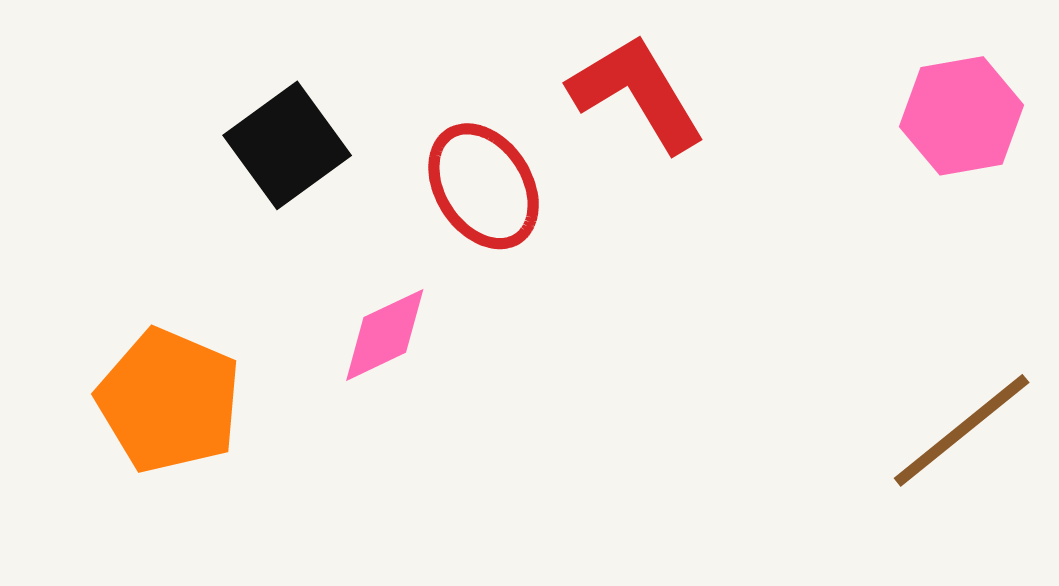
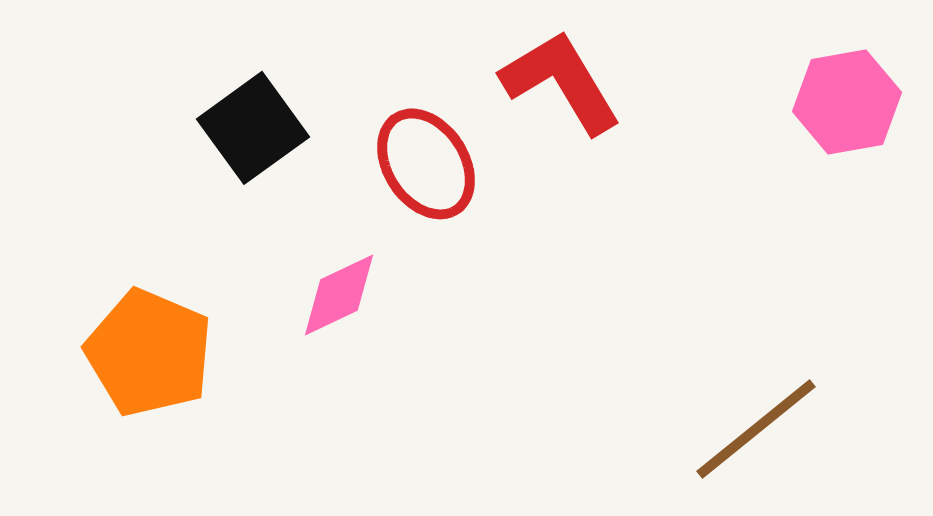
brown line: (962, 430) -> (756, 429), moved

